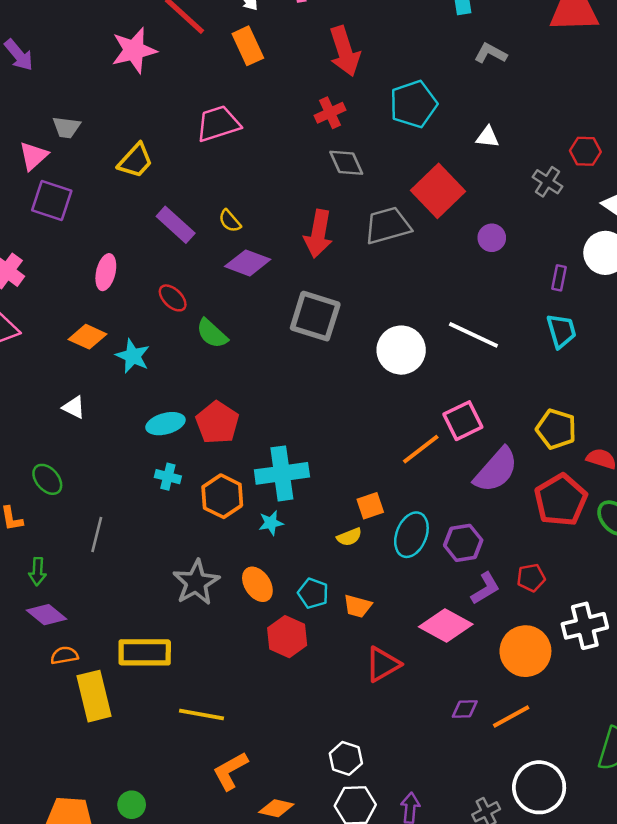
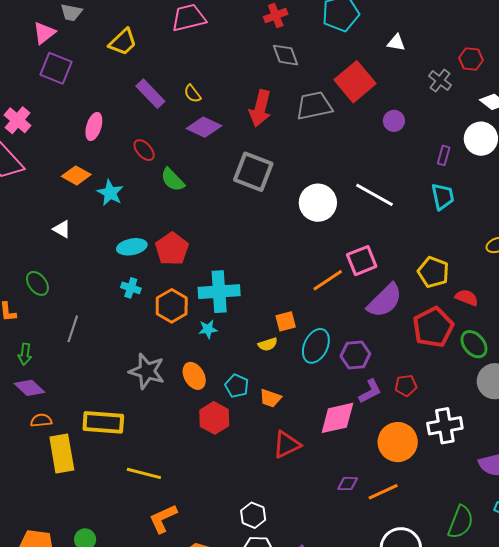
gray star: (196, 582) -> (147, 371), turned -30
pink diamond: (446, 626) -> (337, 418), turned -45

